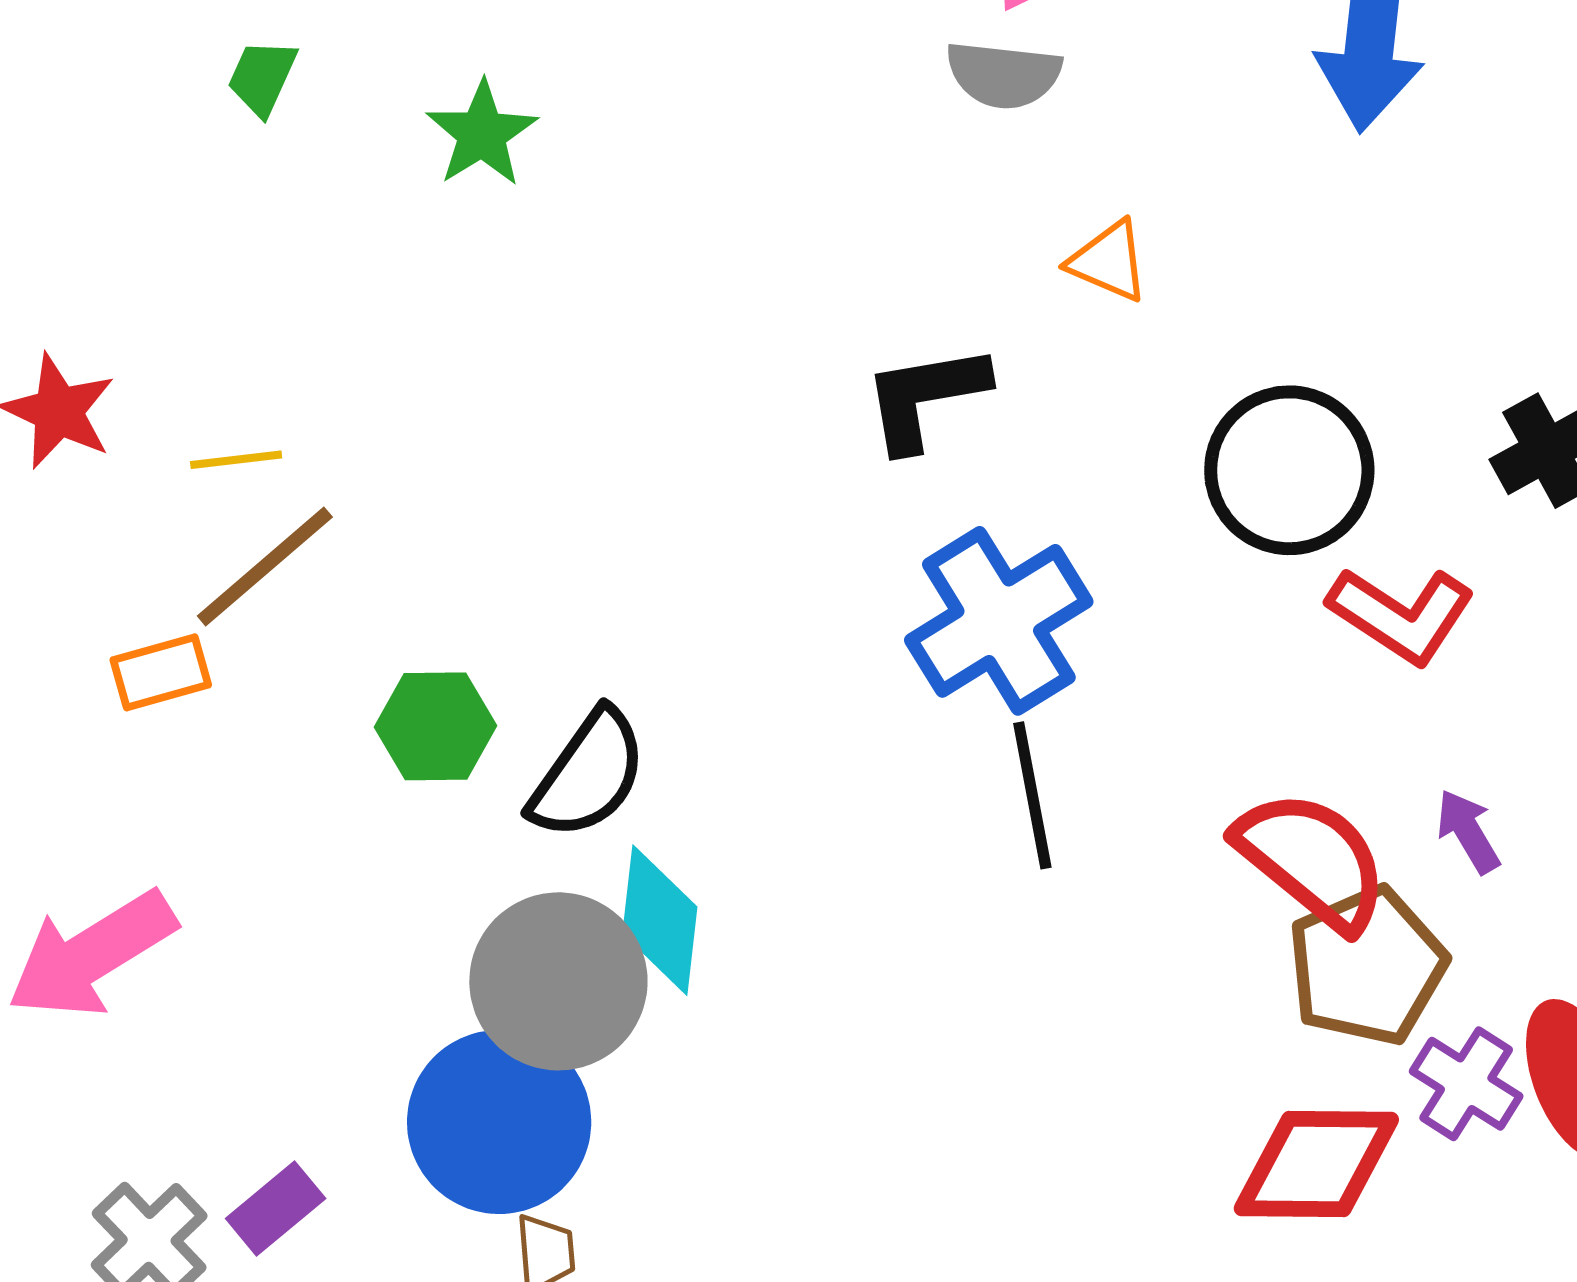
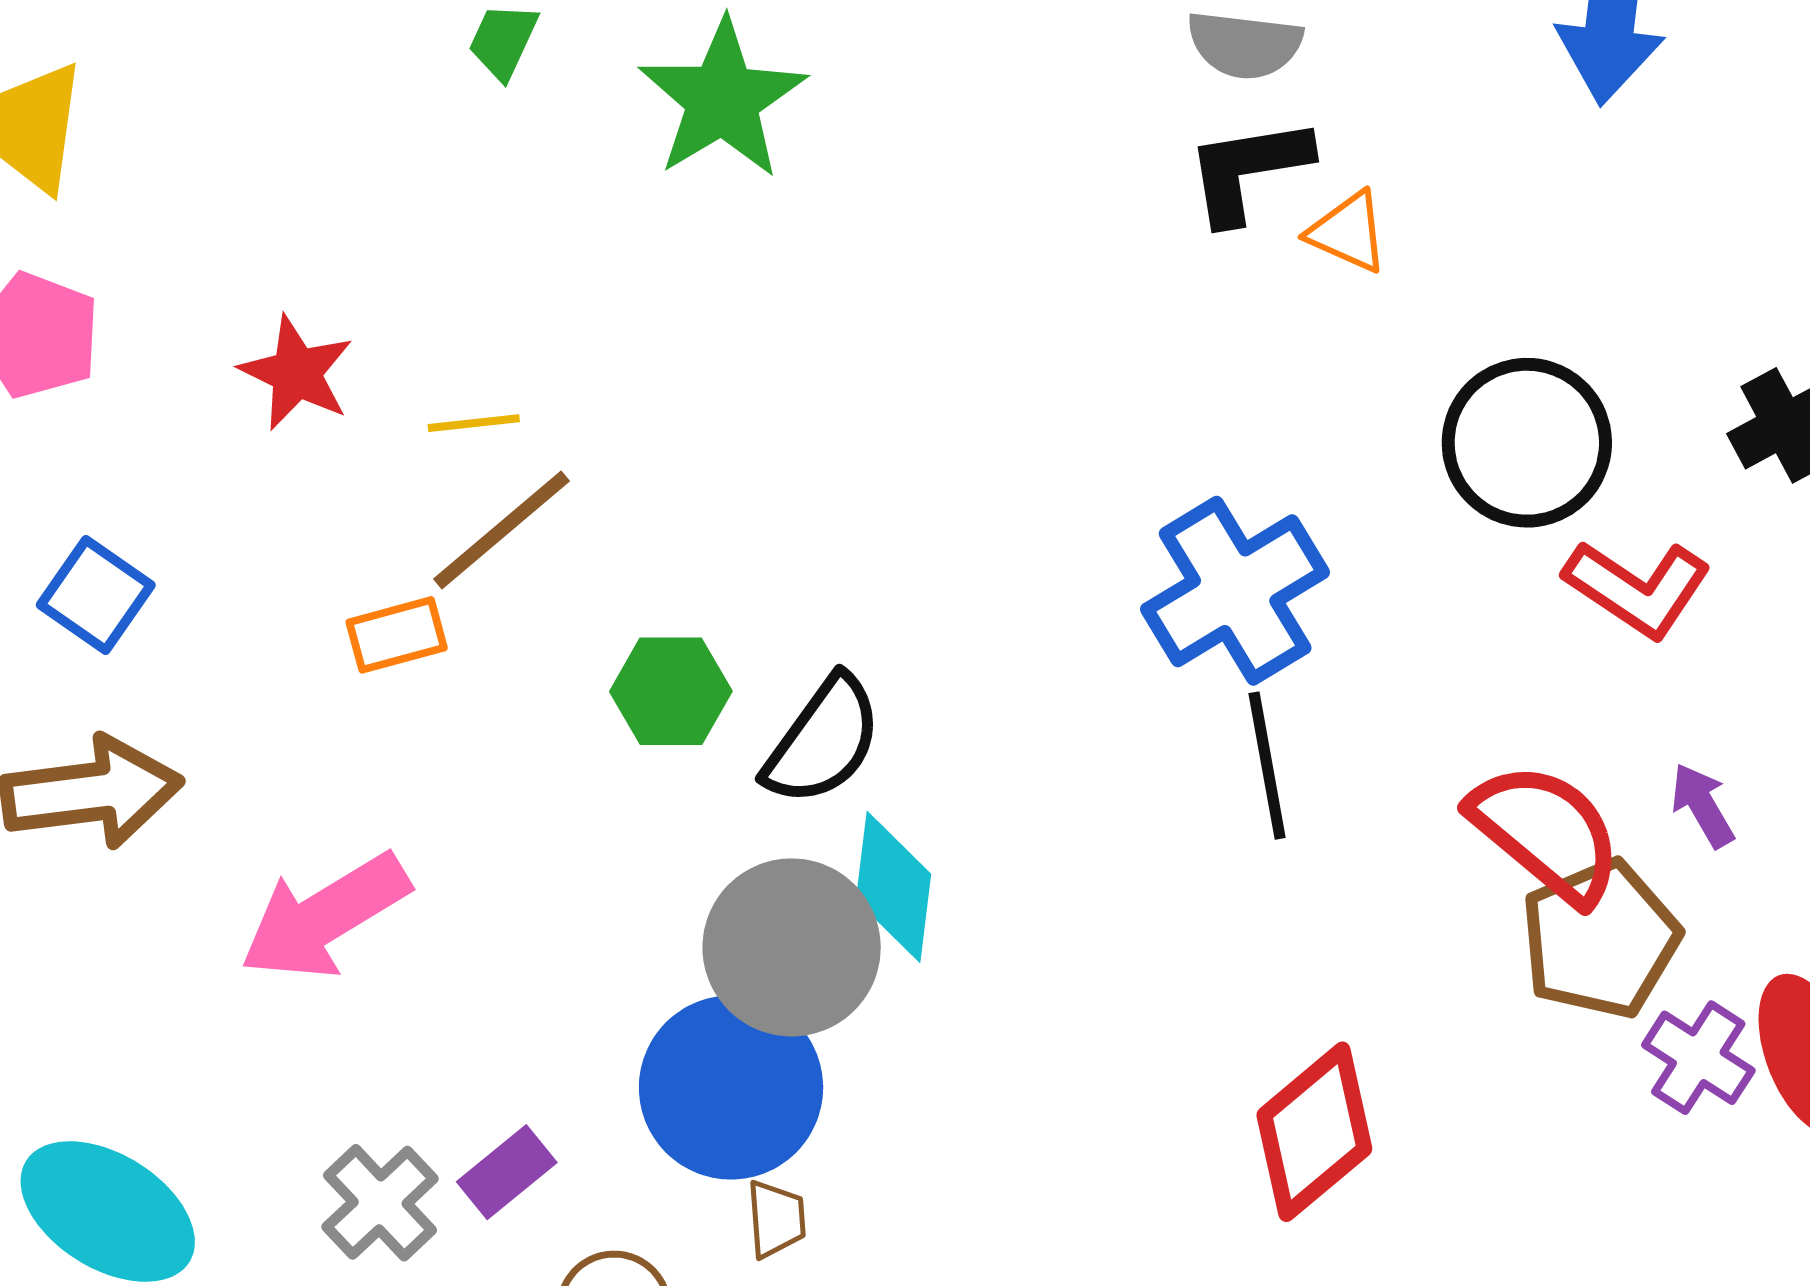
green star: (482, 134) -> (722, 99), size x1.5
black L-shape: (925, 397) -> (1248, 170), moved
red diamond: (1316, 1164) -> (1314, 1132), moved, turned -41

